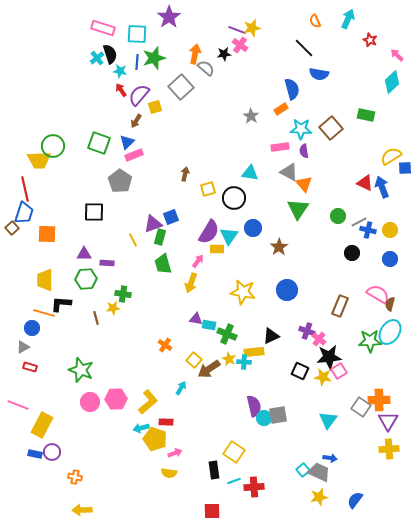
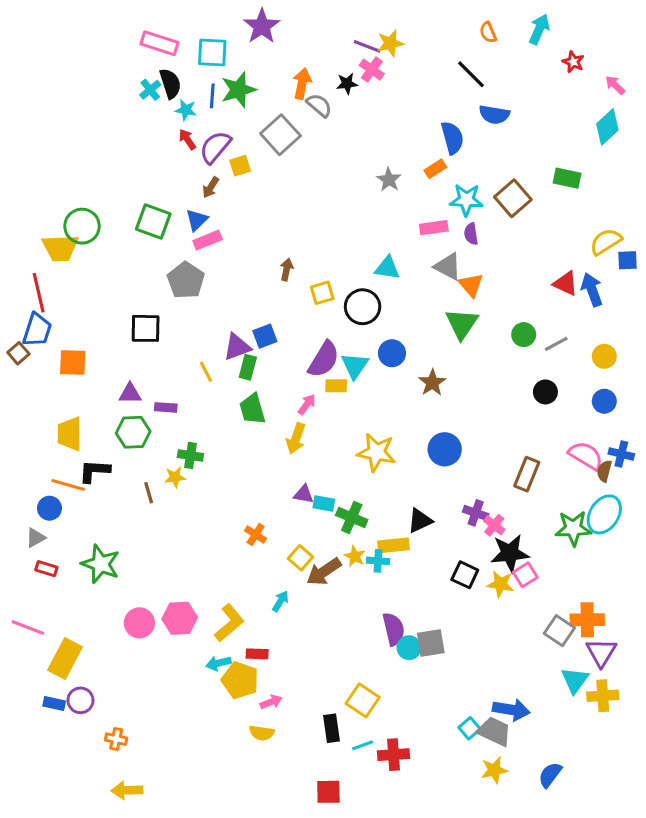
blue cross: (368, 230) -> (621, 454), moved
green star: (81, 370) -> (101, 564), moved
cyan triangle: (328, 420) -> (575, 680), moved
blue arrow: (330, 458) -> (511, 710), size x1.6

